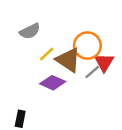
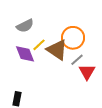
red triangle: (104, 62) -> (87, 72), moved
purple diamond: (53, 83) -> (25, 54), moved, turned 45

